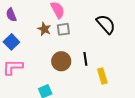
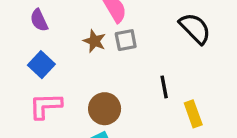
brown circle: (61, 61) -> (105, 109), moved

